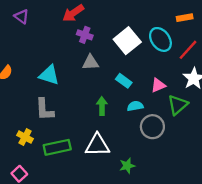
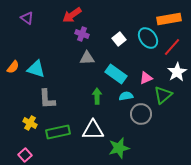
orange rectangle: (185, 18) -> (169, 19), size x1.6
white square: (127, 41) -> (119, 39), size x0.6
cyan triangle: (49, 75) -> (36, 69), moved
cyan rectangle: (124, 81) -> (116, 74), size x1.5
green star: (127, 166) -> (119, 148), size x1.5

